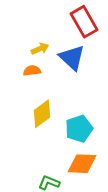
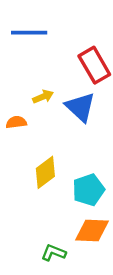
orange semicircle: (32, 71) -> (16, 122), moved

